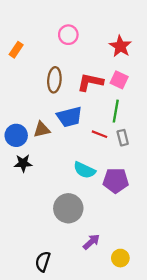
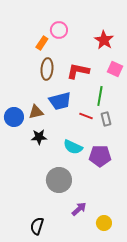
orange rectangle: (16, 50) -> (42, 43), moved
pink square: (119, 80) -> (115, 69), moved
black star: (23, 163) -> (39, 137), moved

